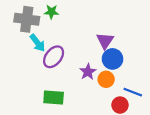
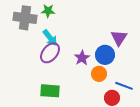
purple triangle: (105, 41) -> (119, 38), moved
cyan arrow: (37, 43) -> (50, 38), moved
purple star: (88, 72) -> (82, 58), moved

